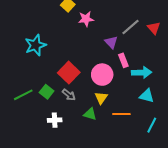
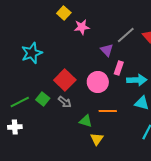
pink rectangle: (123, 60) -> (119, 68), turned 40
yellow triangle: (101, 98) -> (97, 139), moved
orange line: (121, 114) -> (108, 111), moved
white cross: (55, 120) -> (15, 127), moved

